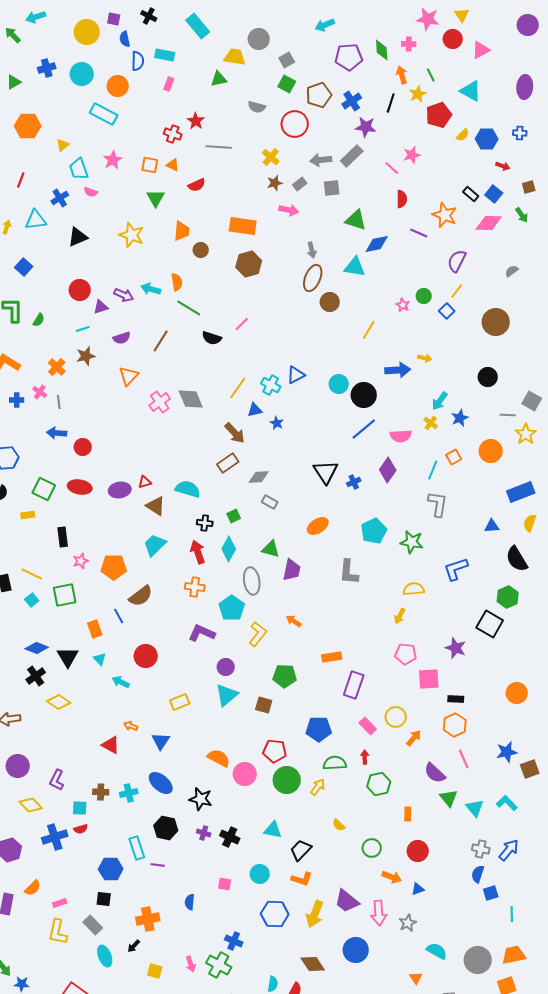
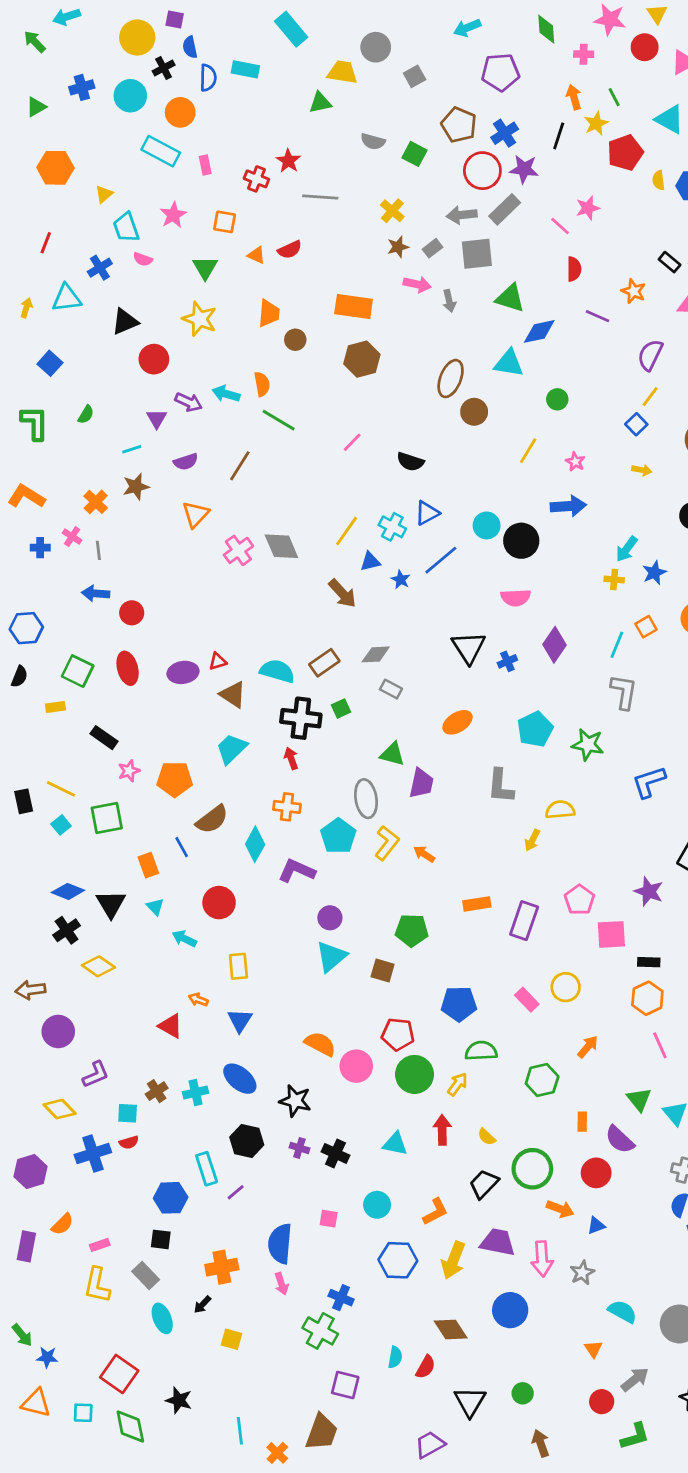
black cross: (149, 16) -> (164, 68), moved, turned 35
green diamond: (382, 50) -> (546, 29), moved
pink rectangle: (169, 84) -> (205, 165), moved, turned -32
green square: (287, 84) -> (415, 154), moved
brown pentagon: (319, 95) -> (459, 125), turned -30
red circle: (295, 124) -> (482, 171), moved
yellow semicircle: (463, 135) -> (658, 180), turned 128
orange triangle: (173, 165) -> (256, 255), moved
gray square: (332, 188) -> (477, 254), size x1.4
green triangle: (156, 198) -> (205, 268), moved
orange star: (445, 215) -> (634, 291), size x0.7
gray arrow: (312, 250) -> (449, 301), moved
red circle: (80, 290) -> (154, 359), moved
green circle: (424, 296) -> (557, 399), moved
pink star: (403, 305) -> (575, 462), moved
purple triangle: (101, 307) -> (157, 419), turned -42
green semicircle: (39, 320) -> (86, 415), moved
black semicircle: (212, 338) -> (410, 462), moved
yellow arrow: (425, 358) -> (642, 470), moved
yellow cross: (431, 423) -> (614, 580), turned -32
blue line: (364, 429) -> (441, 560), moved
pink semicircle: (401, 436) -> (516, 598), moved
brown rectangle: (228, 463) -> (324, 663), moved
red ellipse: (80, 487) -> (128, 668), turned 65
black cross: (205, 523) -> (301, 718), size x1.8
black rectangle: (63, 537) -> (104, 738), turned -48
cyan diamond: (229, 549) -> (255, 844), moved
red arrow: (198, 552) -> (291, 758), size x0.7
yellow semicircle: (414, 589) -> (560, 810), moved
yellow arrow: (400, 616) -> (532, 840), moved
yellow L-shape: (258, 634) -> (387, 843), moved
pink pentagon: (406, 654) -> (579, 900), turned 30
purple rectangle: (354, 685) -> (524, 921), moved
yellow rectangle: (180, 702) -> (238, 966), moved, turned -72
orange arrow: (414, 738) -> (588, 1047), moved
red arrow: (365, 757) -> (442, 1130), moved, size x1.5
purple circle: (18, 766) -> (58, 1031), moved
purple semicircle: (435, 773) -> (620, 1140), moved
purple L-shape: (57, 780) -> (96, 1074), turned -140
brown cross: (101, 792) -> (157, 1091), turned -35
green circle: (372, 848) -> (532, 1169), size x1.5
black trapezoid: (301, 850) -> (484, 1184), moved
purple line: (158, 865) -> (236, 1192), turned -48
orange L-shape: (302, 879) -> (435, 1212), turned -45
purple trapezoid: (347, 901) -> (498, 1242), turned 152
blue semicircle: (190, 902) -> (280, 1244), size x1.8
pink arrow: (191, 964) -> (281, 1284), moved

